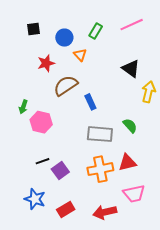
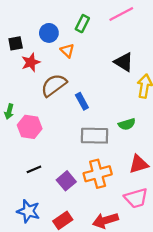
black square: (34, 29) -> (16, 43), moved
green semicircle: (130, 126) -> (127, 124), turned 119
red triangle: (127, 163) -> (139, 164), moved
purple square: (60, 170) -> (66, 181), moved

